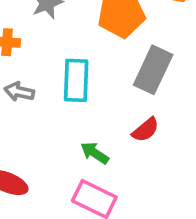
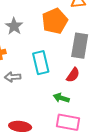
red semicircle: (145, 130) -> (73, 75), moved

